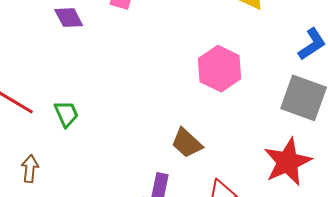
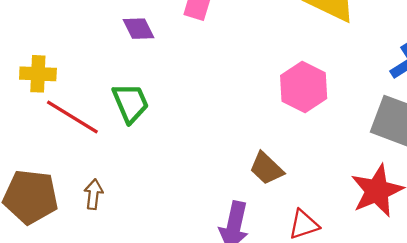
green trapezoid: (66, 114) -> (130, 103), moved, size x1.4

